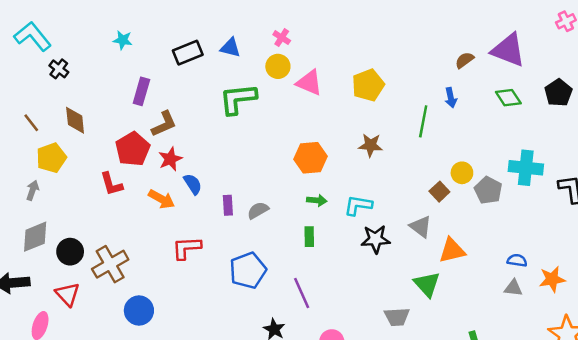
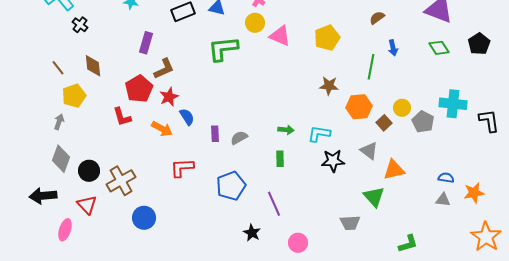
brown semicircle: (464, 60) -> (377, 18), moved
orange hexagon: (310, 158) -> (359, 107), moved
gray diamond: (35, 237) -> (61, 159), turned -48

